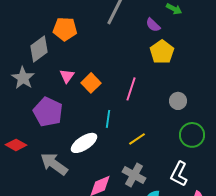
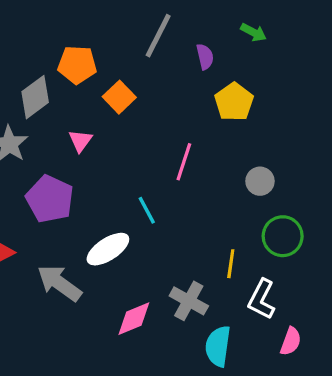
purple semicircle: (153, 25) -> (205, 57), moved, turned -147
orange square: (91, 83) -> (119, 97), moved
cyan line: (108, 119) -> (147, 210), turned -36
yellow line: (137, 139) -> (231, 264), moved, turned -48

